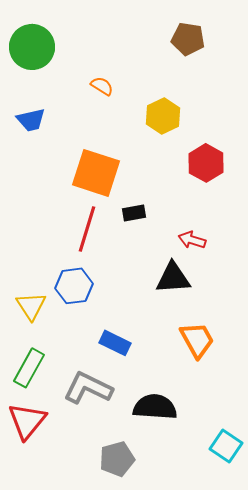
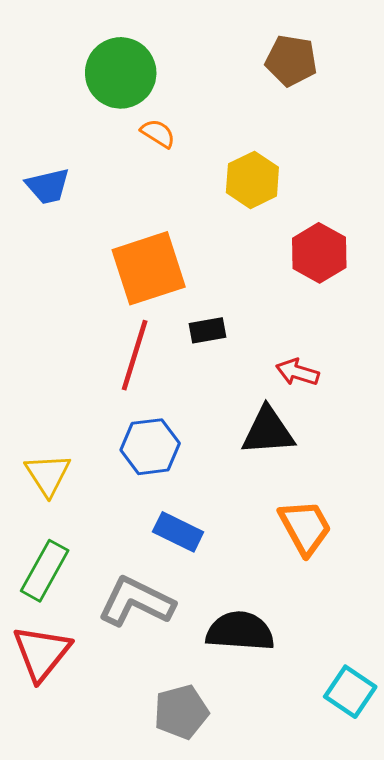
green circle: (32, 47) -> (121, 73), moved
orange square: (96, 173) -> (149, 268), turned -36
blue hexagon: (74, 286) -> (150, 447), moved

